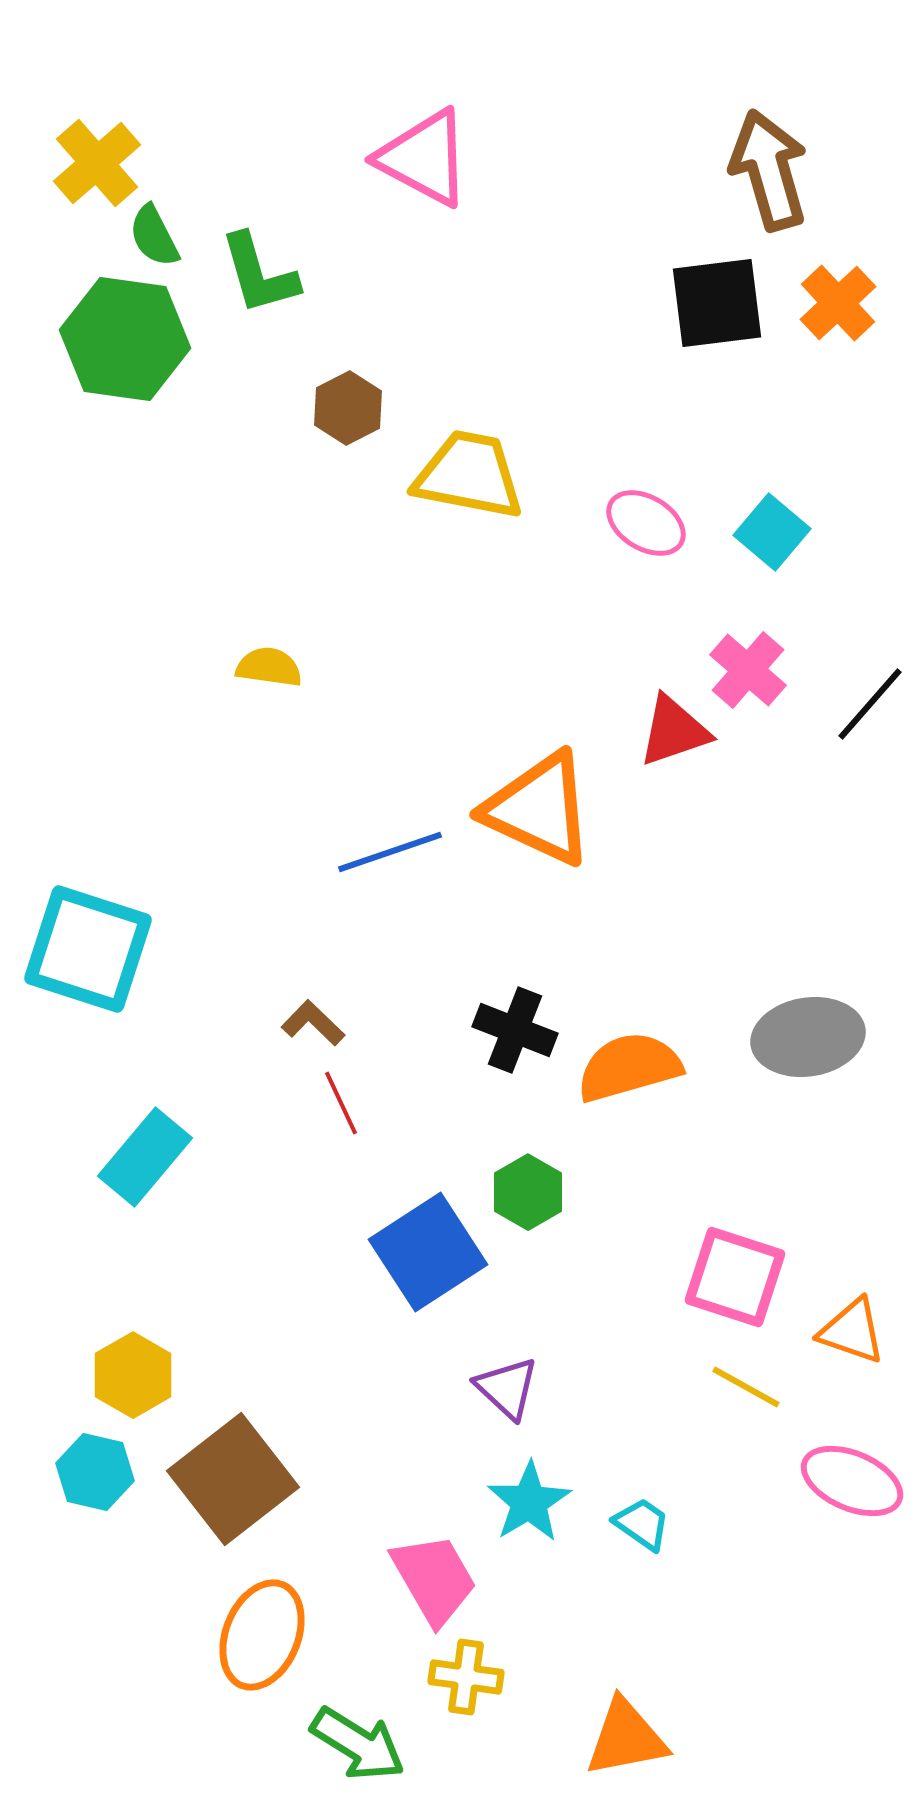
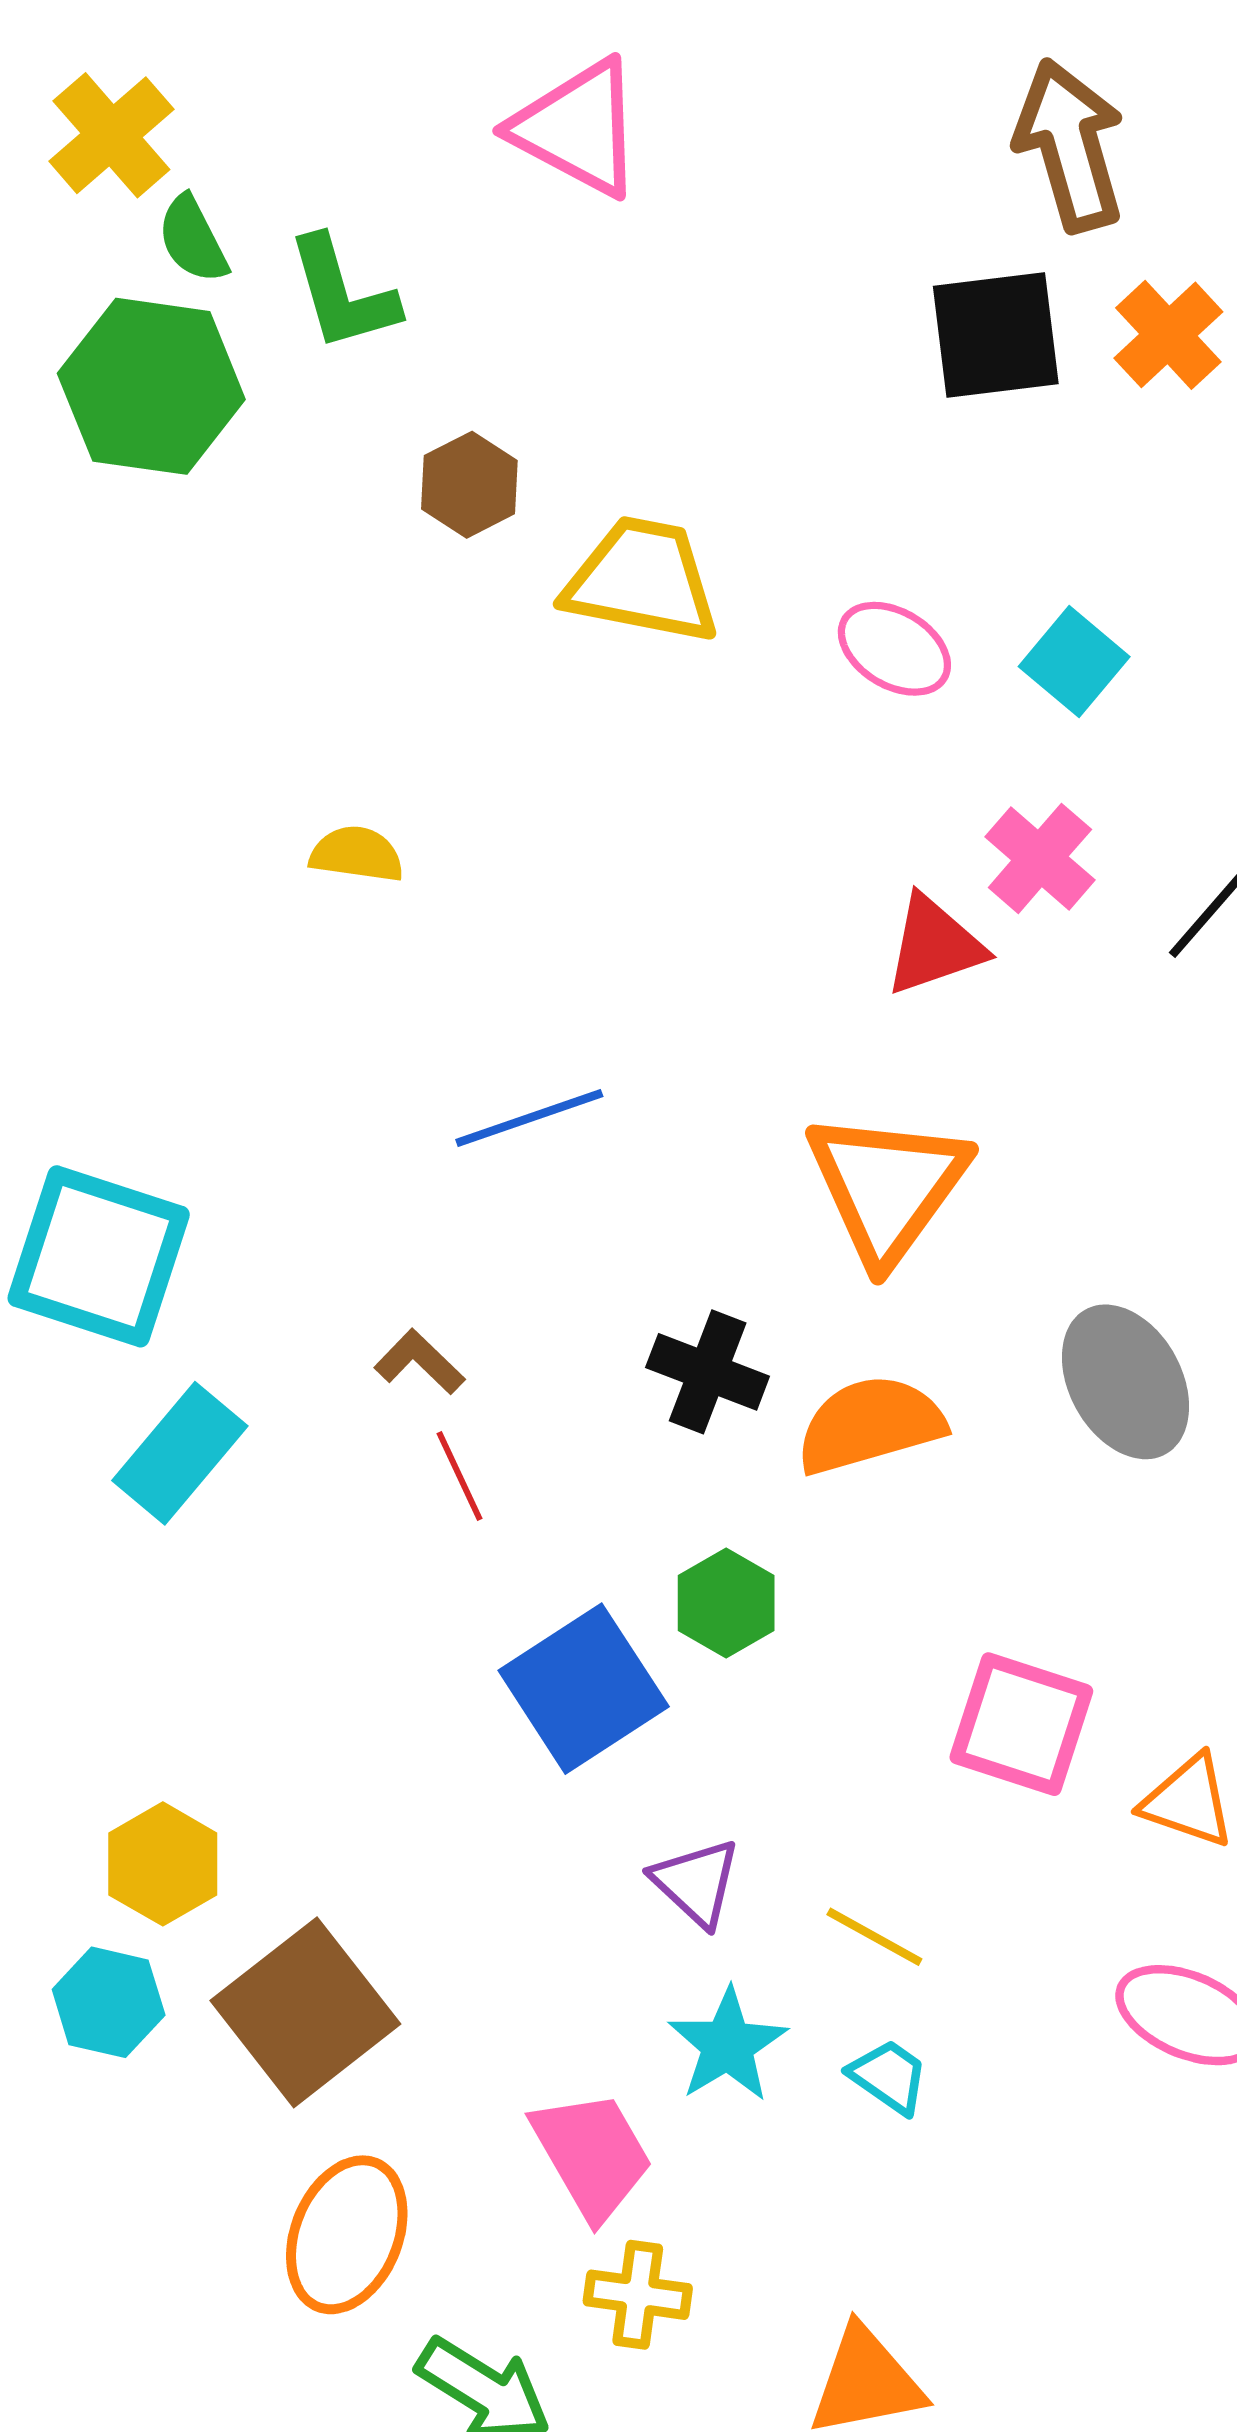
orange triangle: (539, 809) -> (887, 1186), moved, turned 41
gray ellipse: (808, 1037) -> (1126, 1382), turned 70
cyan rectangle: (145, 1157) -> (180, 1453), moved
yellow line: (746, 1387) -> (874, 1937), moved

